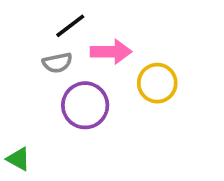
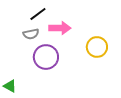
yellow circle: (157, 83) -> (97, 47), moved

